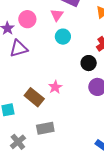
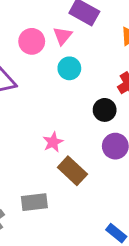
pink circle: (27, 19) -> (32, 41), moved
brown rectangle: (34, 97) -> (72, 171), moved

